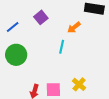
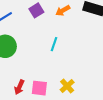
orange arrow: (74, 28) -> (63, 11), moved

